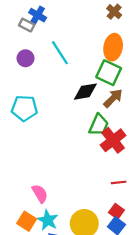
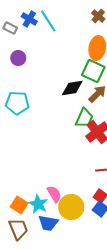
gray rectangle: (27, 25) -> (10, 28), moved
cyan line: (60, 53) -> (48, 21), moved
pink semicircle: (40, 194) -> (54, 194), moved

